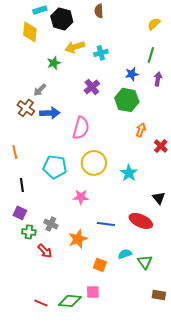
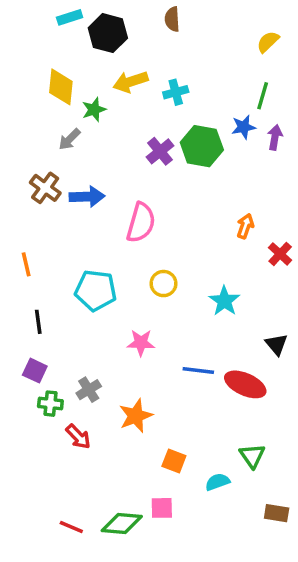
yellow diamond: (30, 32) -> (61, 87), moved
blue star: (132, 74) -> (244, 127), moved
gray arrow: (40, 90) -> (70, 139), moved
green hexagon: (127, 100) -> (202, 146), moved
yellow circle: (94, 163) -> (164, 284), size x0.6
gray cross: (51, 224) -> (89, 390), turned 32
blue line: (106, 224) -> (198, 371), moved
cyan semicircle: (125, 254) -> (217, 482), moved

